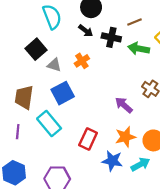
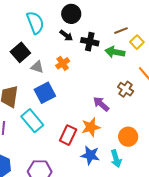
brown line: (135, 22) -> (121, 31), moved
orange star: (125, 137) -> (91, 127), moved
cyan arrow: (140, 164) -> (116, 159), turned 102

